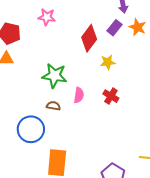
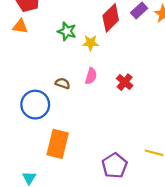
yellow star: (108, 62) -> (90, 43), moved
green star: (54, 76) -> (67, 31), moved, size x0.7

